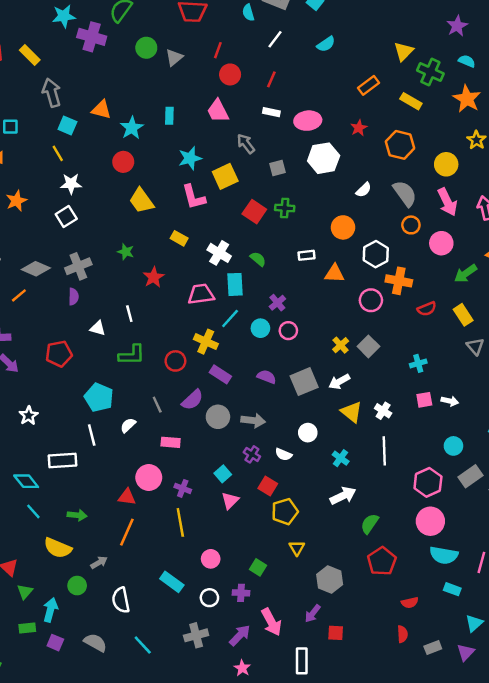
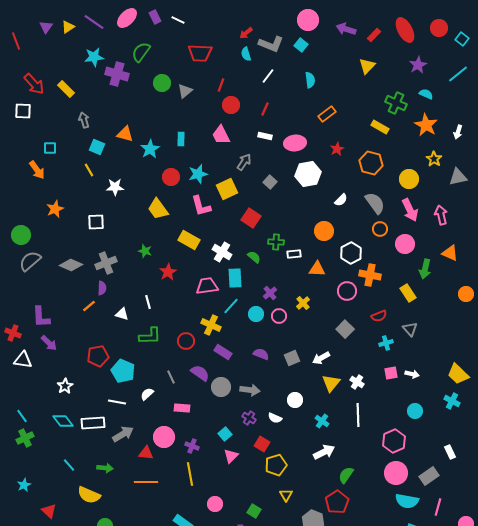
cyan semicircle: (326, 44) -> (310, 80), turned -63
yellow triangle: (404, 51) -> (367, 66), moved
orange rectangle: (368, 85) -> (327, 114), moved
gray arrow: (52, 93) -> (84, 120), size x0.7
gray arrow: (246, 144) -> (244, 162), turned 72
red circle: (123, 162) -> (171, 177), moved
gray square: (277, 168) -> (270, 182), turned -32
white star: (71, 184) -> (115, 187), moved
green cross: (285, 208) -> (276, 242), moved
white square: (66, 216) -> (96, 222), turned 30
yellow rectangle: (179, 238) -> (189, 240), size x1.5
green arrow: (466, 274) -> (425, 269), turned -42
orange line: (19, 295) -> (89, 306), moved
red semicircle: (427, 309) -> (379, 316), moved
yellow rectangle: (463, 315) -> (408, 293), moved
yellow cross: (341, 345) -> (303, 303), moved
gray triangle: (475, 346) -> (410, 329), moved
red pentagon: (59, 354) -> (98, 356), moved
gray square: (304, 382) -> (292, 358), size x0.7
purple semicircle: (192, 400) -> (200, 373), turned -102
yellow triangle: (351, 412) -> (331, 383), turned 30
white line: (92, 435) -> (117, 402), turned -66
gray rectangle: (470, 476) -> (429, 476), moved
cyan diamond: (26, 481) -> (63, 421), moved
orange line: (127, 532) -> (146, 482), turned 65
red pentagon: (382, 561) -> (337, 502), moved
gray arrow: (99, 562) -> (123, 434), moved, size x1.5

